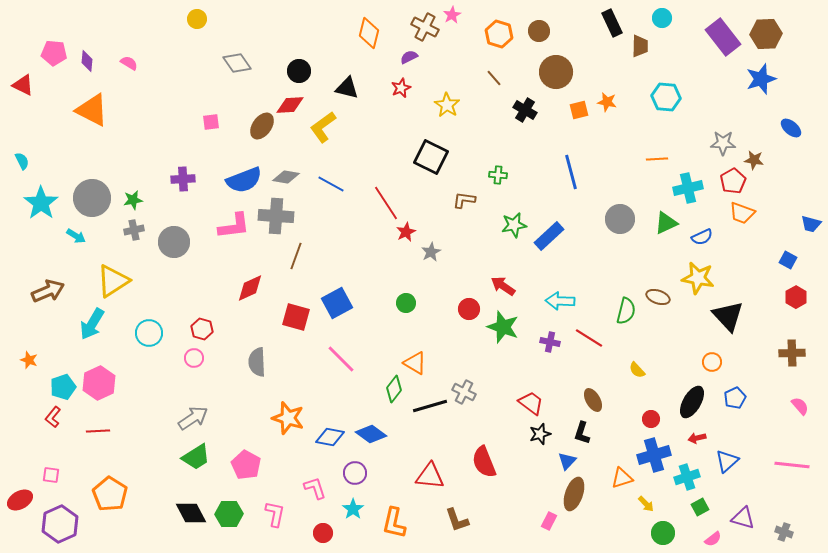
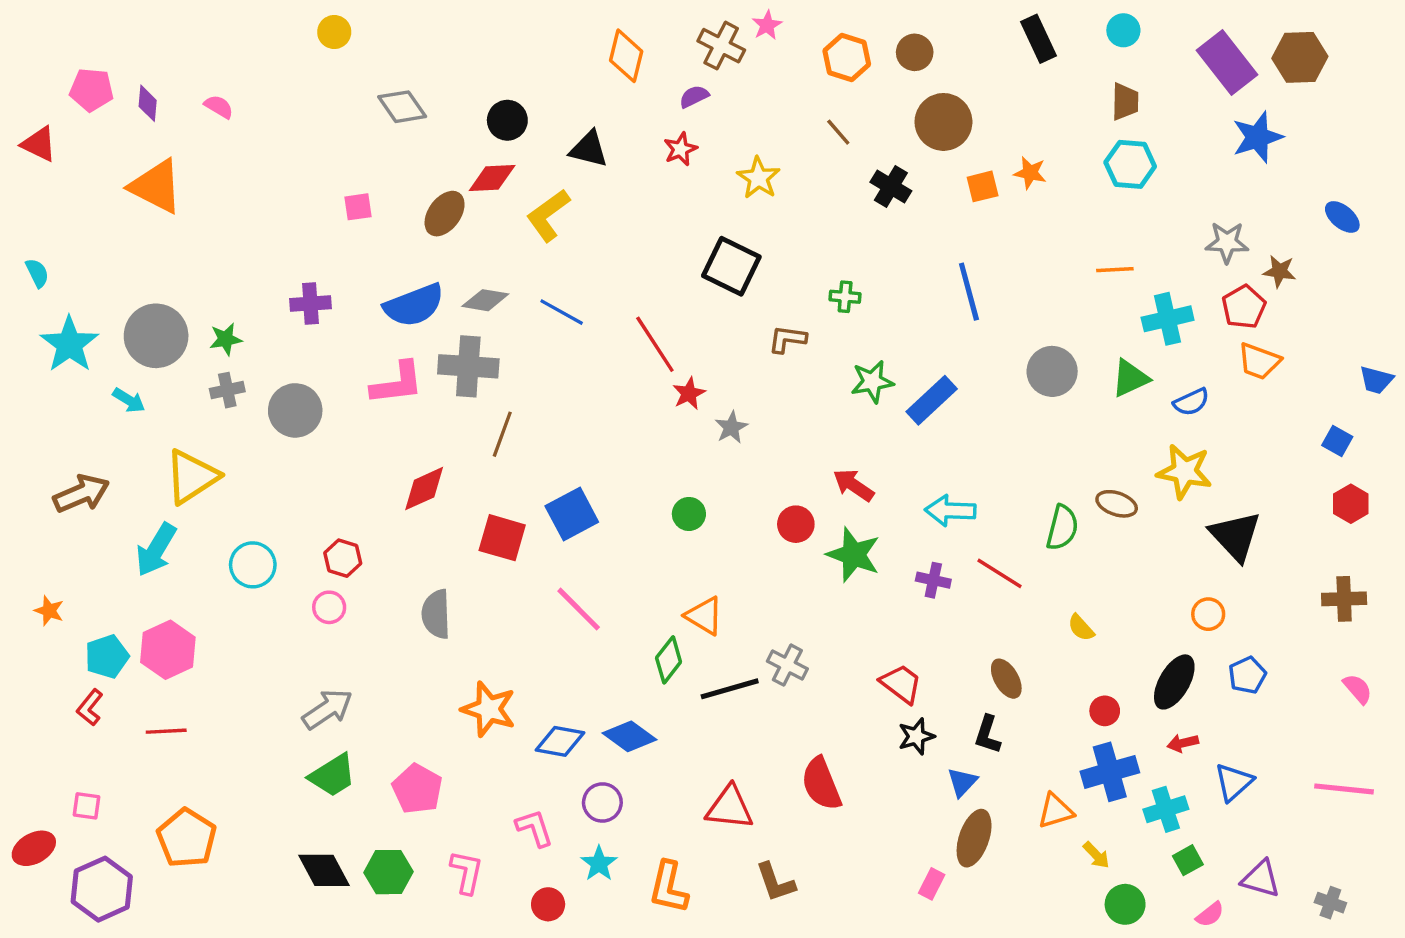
brown trapezoid: (640, 46) -> (1125, 102), moved
blue star: (761, 79) -> (1257, 137), moved

